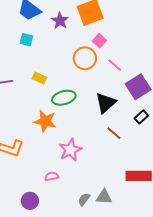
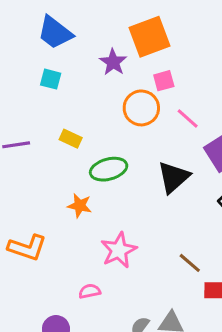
purple star: (60, 21) -> (113, 62), moved
pink square: (99, 41) -> (164, 81), turned 32
orange star: (45, 121) -> (80, 206), size x0.7
brown line: (114, 133) -> (190, 263), moved

